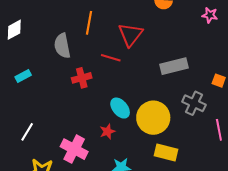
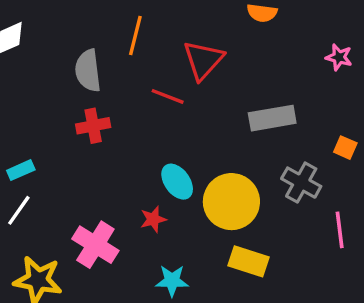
pink star: (210, 15) -> (339, 57), moved
cyan rectangle: (23, 76) -> (21, 170), moved
red cross: (82, 78) -> (93, 126), moved

